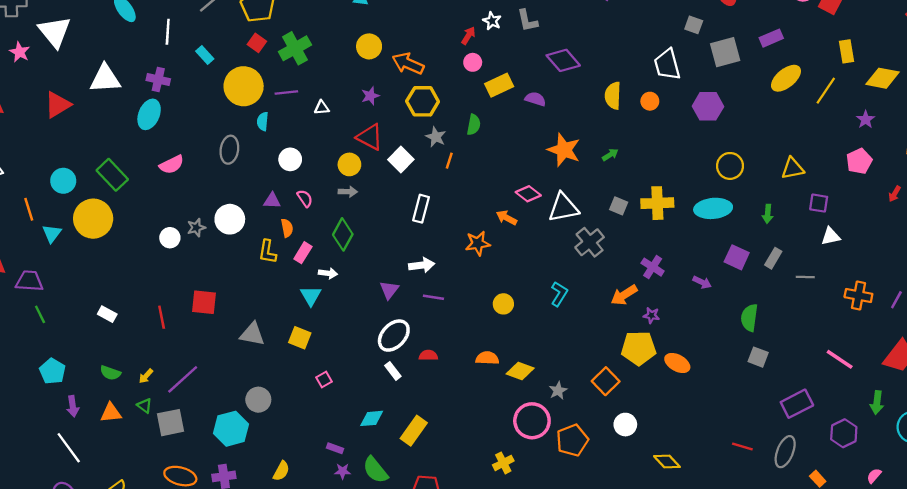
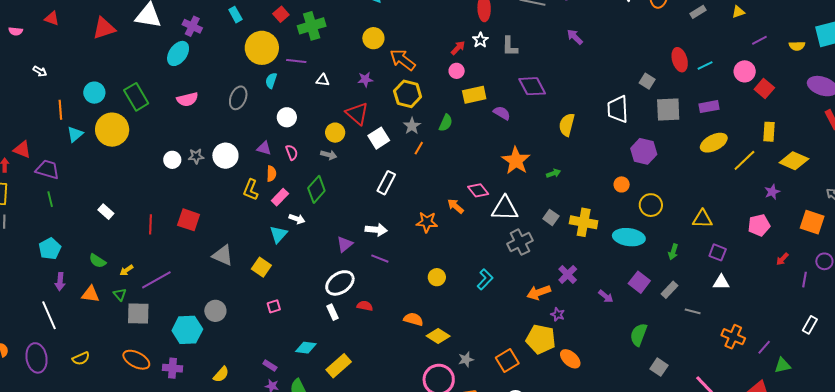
orange circle: (650, 101) -> (622, 184), moved
gray square: (758, 357) -> (659, 367), moved

